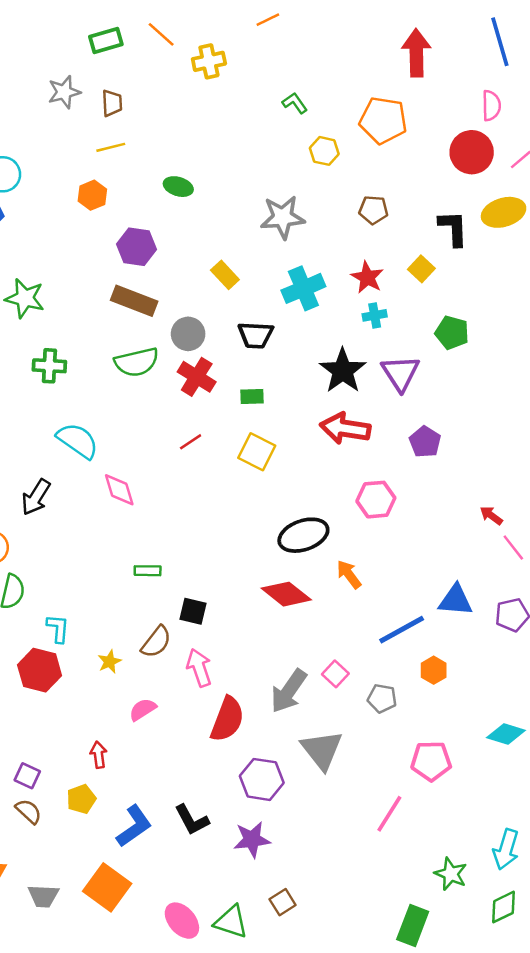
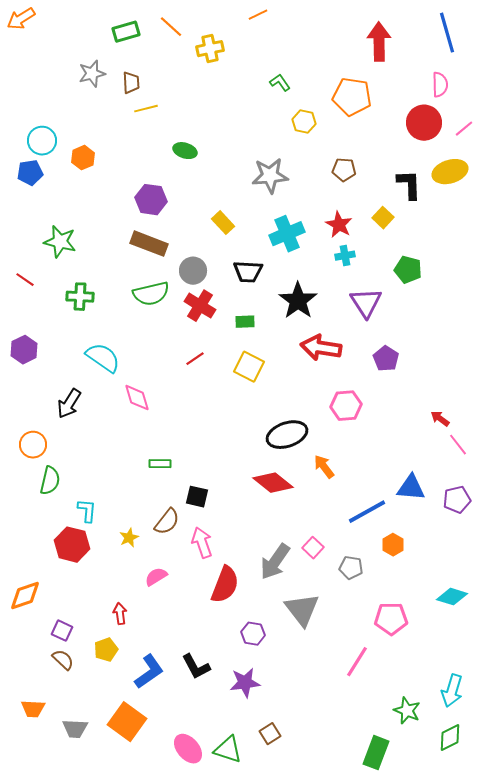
yellow line: (111, 147) -> (146, 109), moved
orange hexagon: (92, 195) -> (83, 158), moved
black star: (343, 371) -> (298, 301), moved
purple hexagon: (262, 779) -> (253, 634), size x0.7

